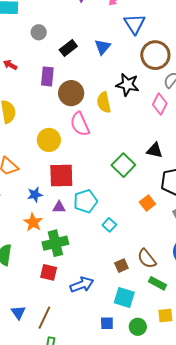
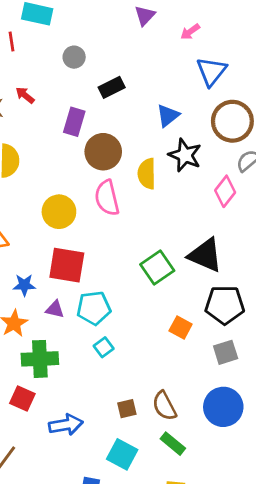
blue triangle: (103, 47) -> (168, 116), moved
black triangle: (155, 150) -> (205, 255), size x1.5
orange square: (147, 203) -> (181, 327), turned -35
cyan square: (109, 225) -> (104, 347), moved

